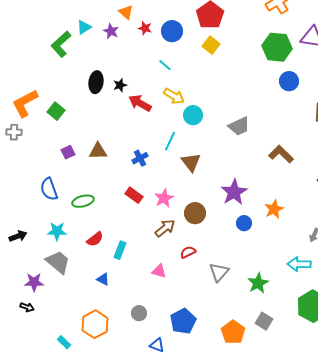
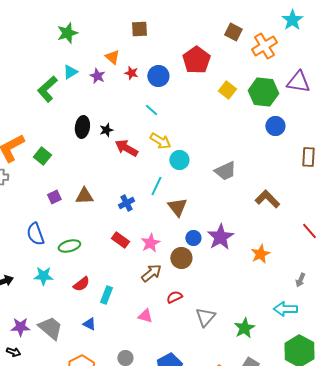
yellow square: (211, 45) -> (227, 90), moved
blue circle: (244, 223) -> (193, 238), moved
gray trapezoid: (58, 262) -> (50, 328), moved

